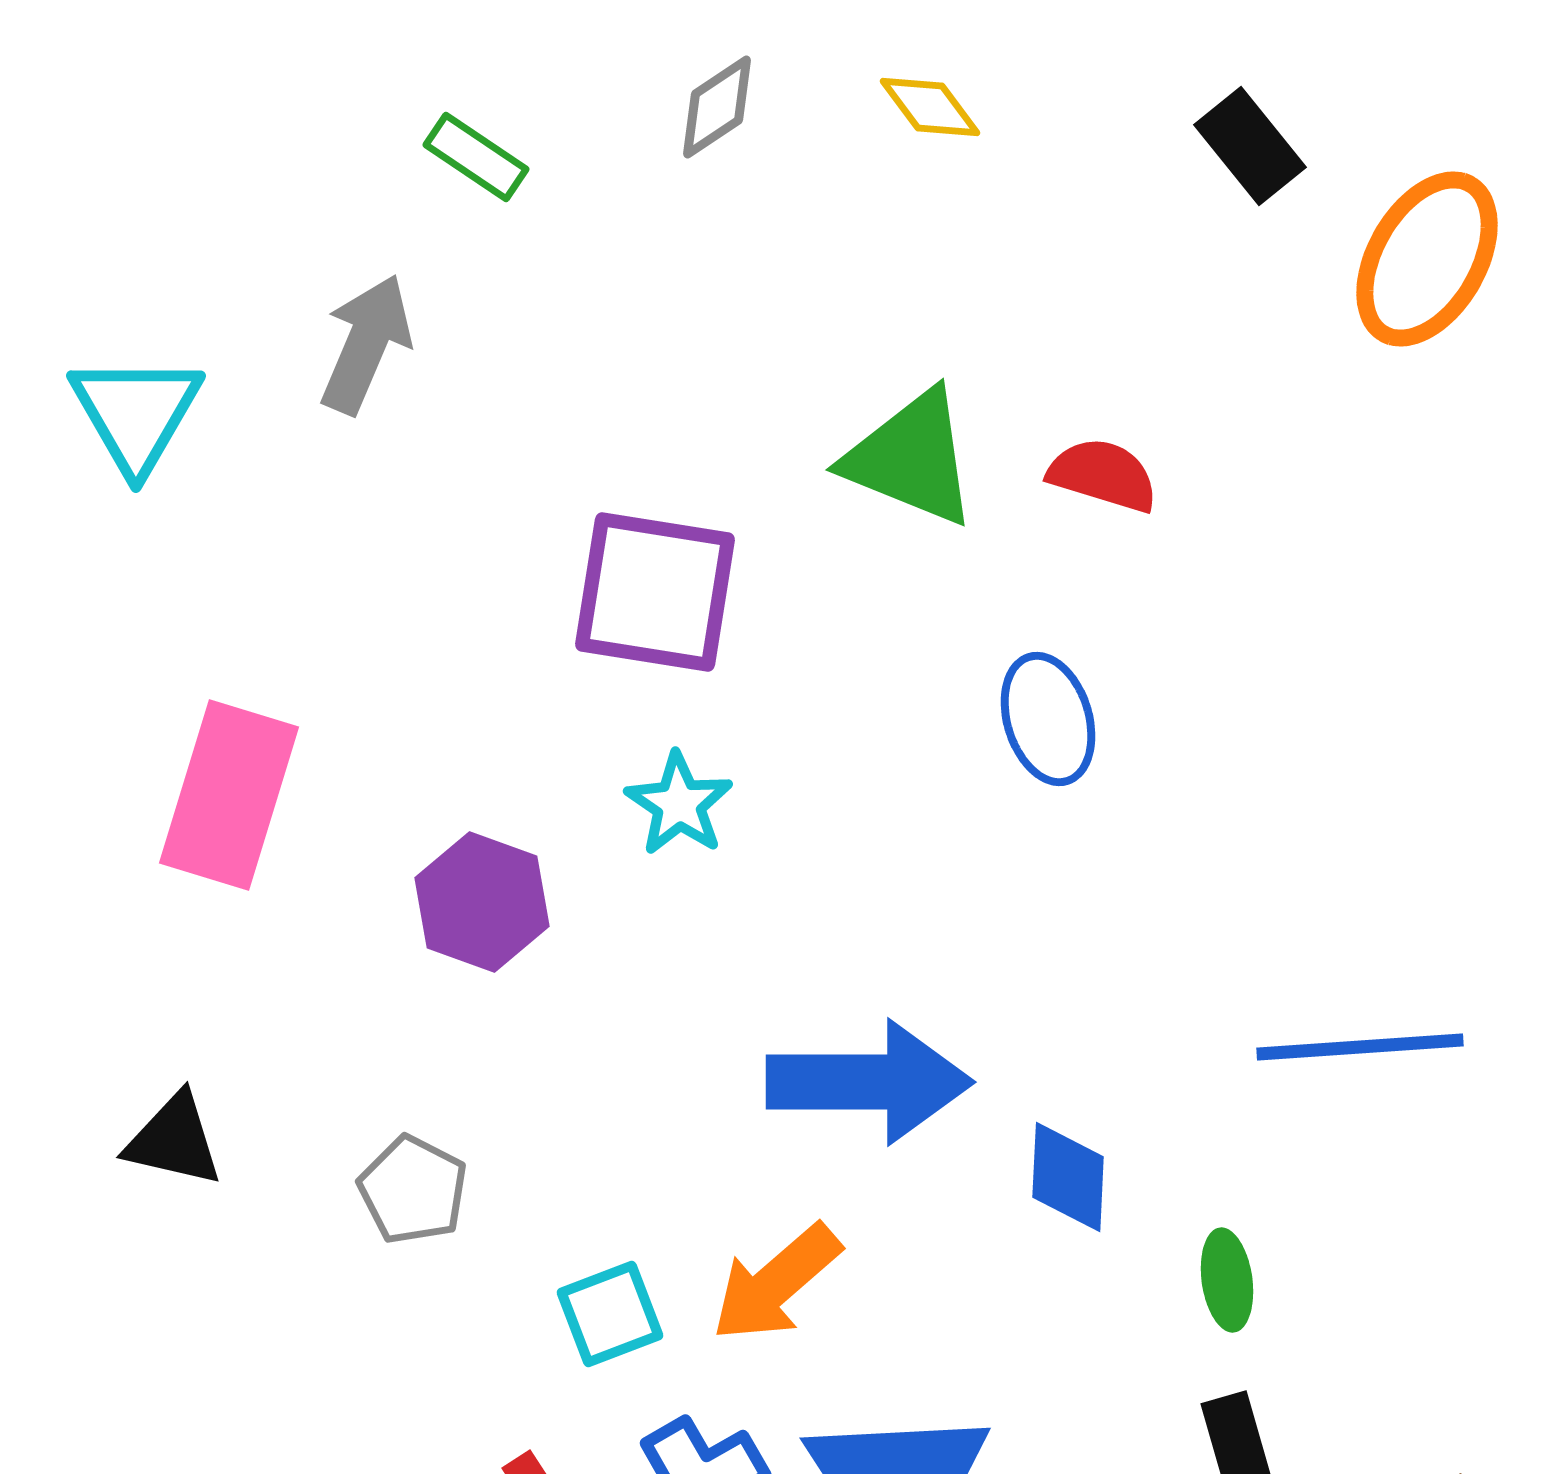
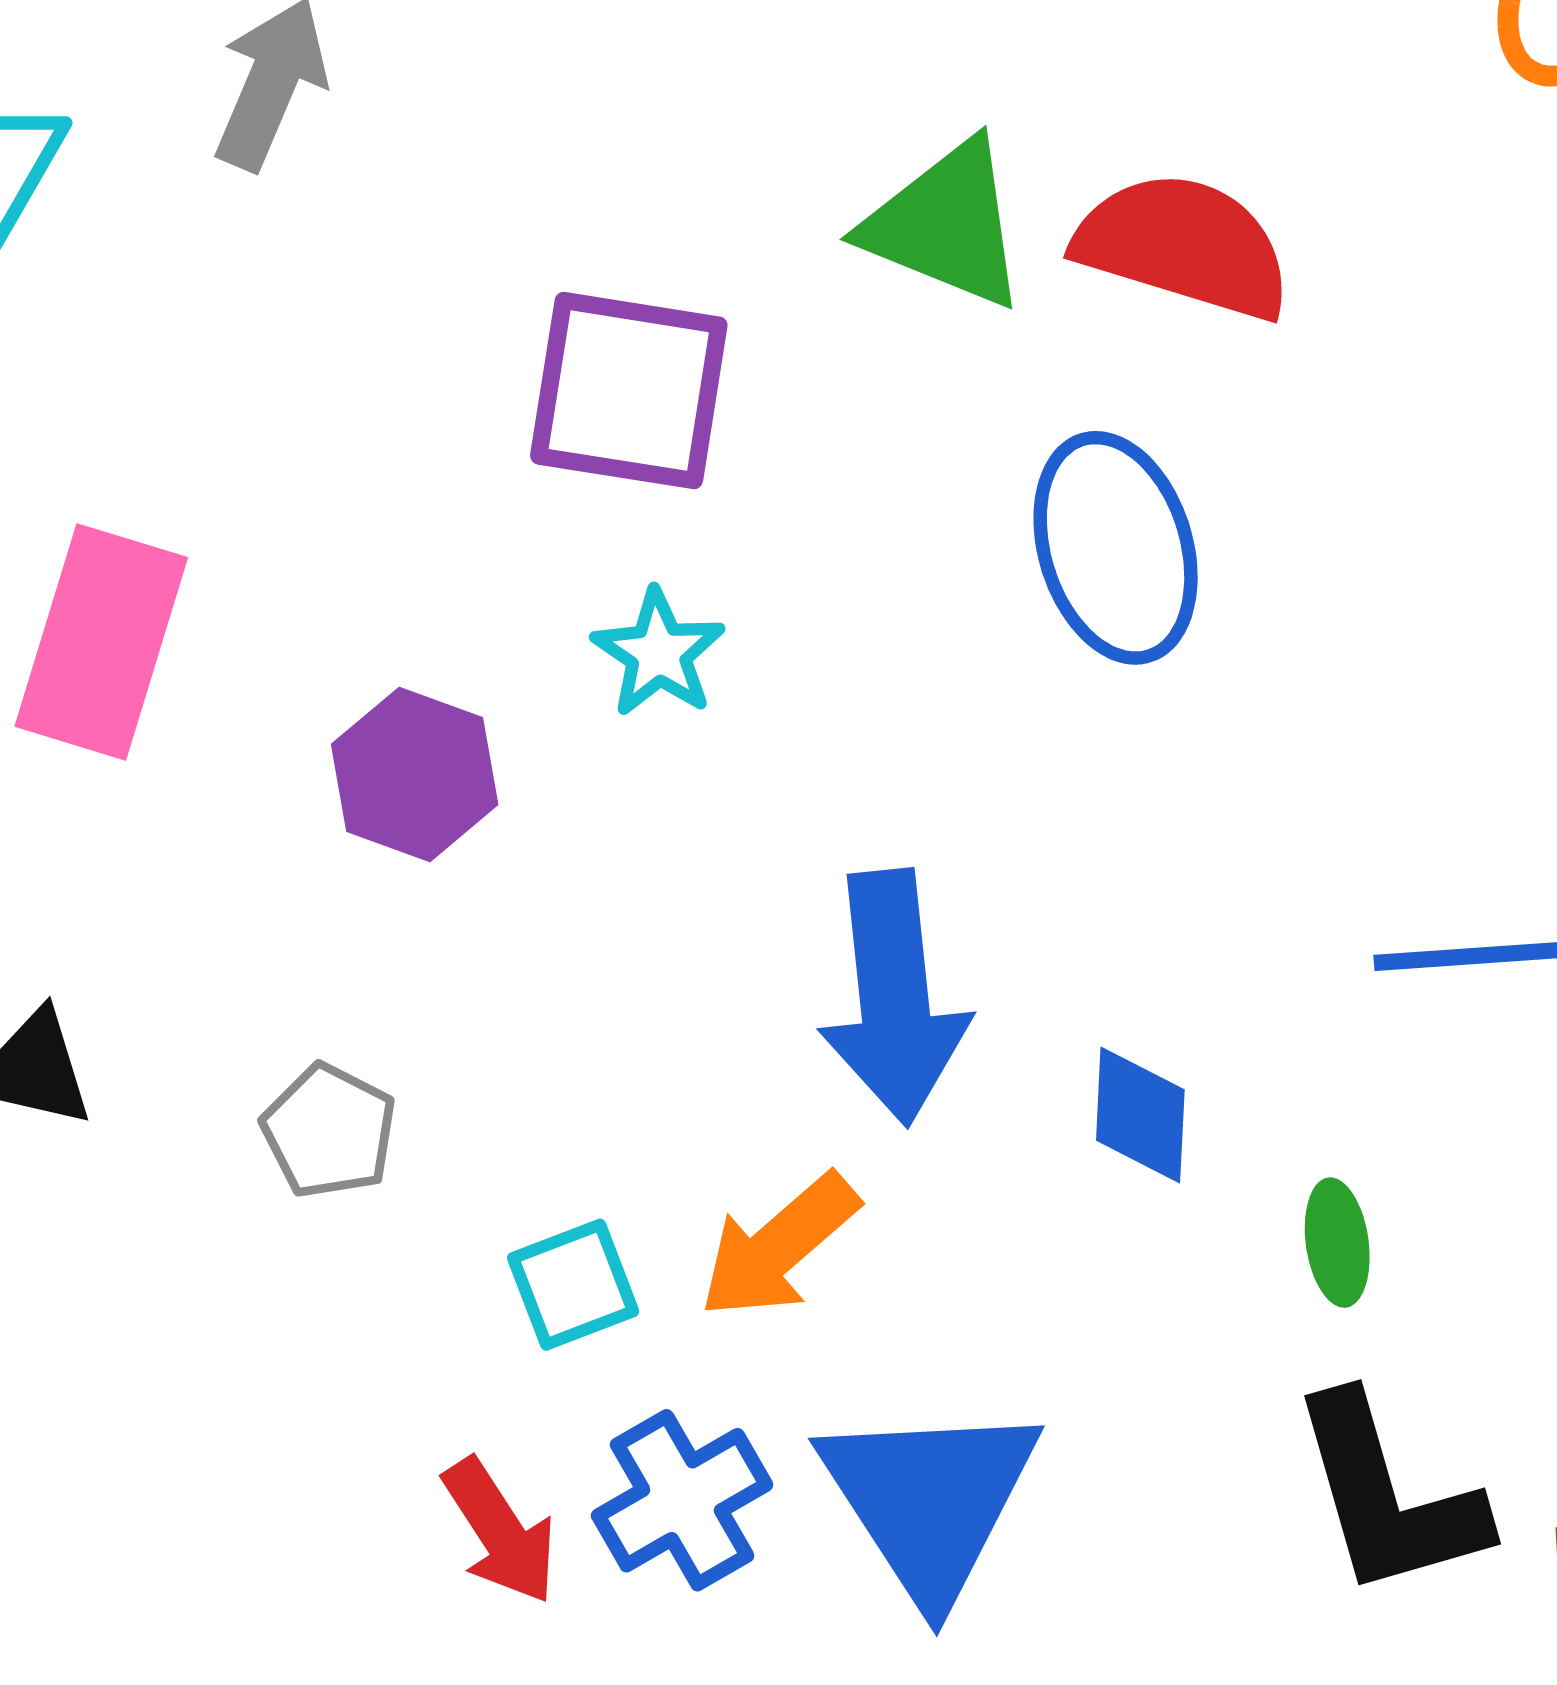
red semicircle: (1103, 475) -> (1184, 246), size x1.6
blue ellipse: (1048, 719) -> (1116, 548), size x1.4
blue arrow: (869, 1082) -> (894, 997), turned 84

